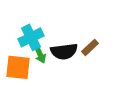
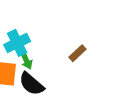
black semicircle: (64, 51) -> (31, 84), moved, turned 48

